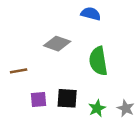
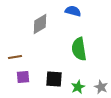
gray diamond: (57, 44) -> (40, 24), moved, turned -50
purple square: (38, 100) -> (23, 77), moved

